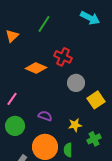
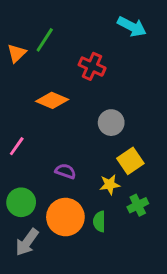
green line: (44, 24) -> (45, 40), moved
red cross: (63, 57) -> (92, 66), moved
yellow square: (96, 100) -> (130, 161), moved
green circle: (15, 126) -> (21, 202), moved

